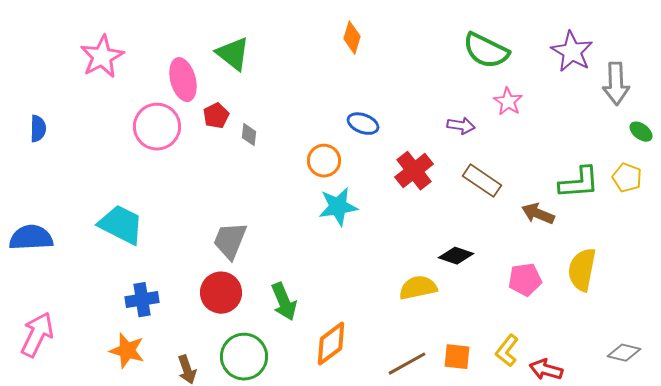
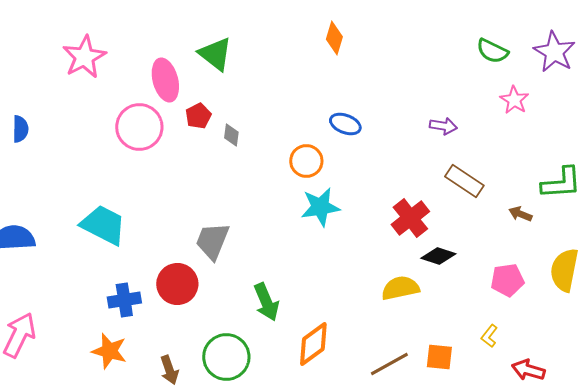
green semicircle: (486, 51) -> (492, 51), moved, size x0.7
pink star: (508, 102) -> (514, 100), moved
red cross: (414, 171) -> (410, 218), moved
brown arrow: (538, 214) -> (520, 214), size x0.7
red circle: (221, 293) -> (177, 284), moved
yellow L-shape: (507, 351) -> (489, 336), moved, size x0.7

